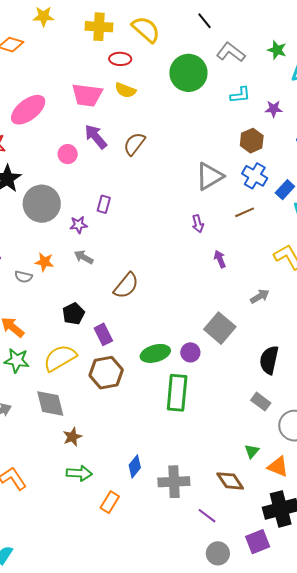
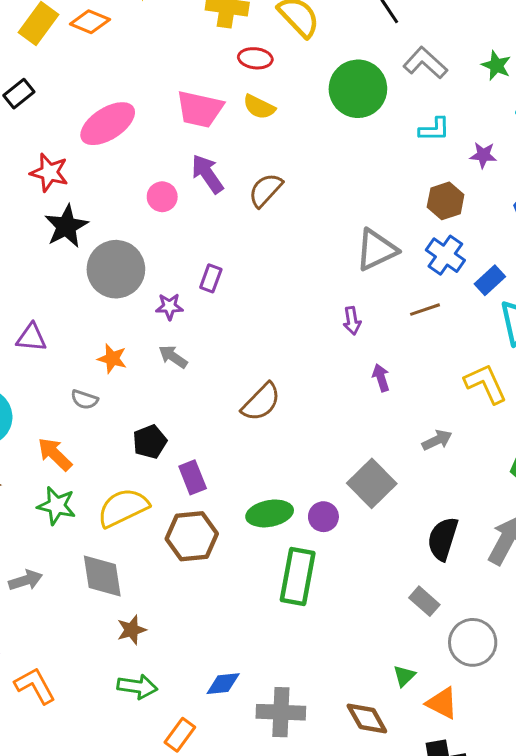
gray semicircle: (23, 277) -> (84, 400), moved
brown semicircle: (126, 286) -> (261, 402), moved
blue diamond: (135, 466) -> (223, 684), turned 40

